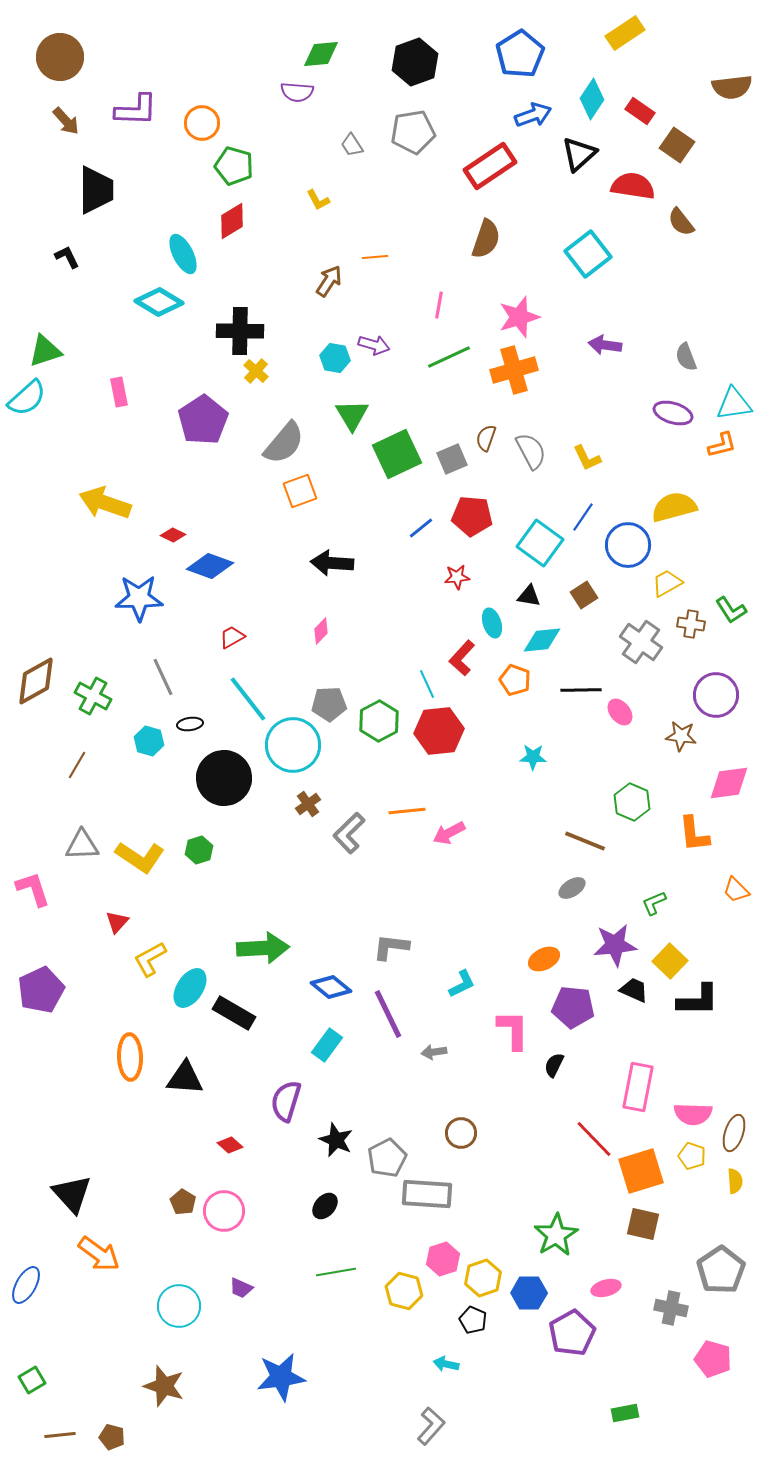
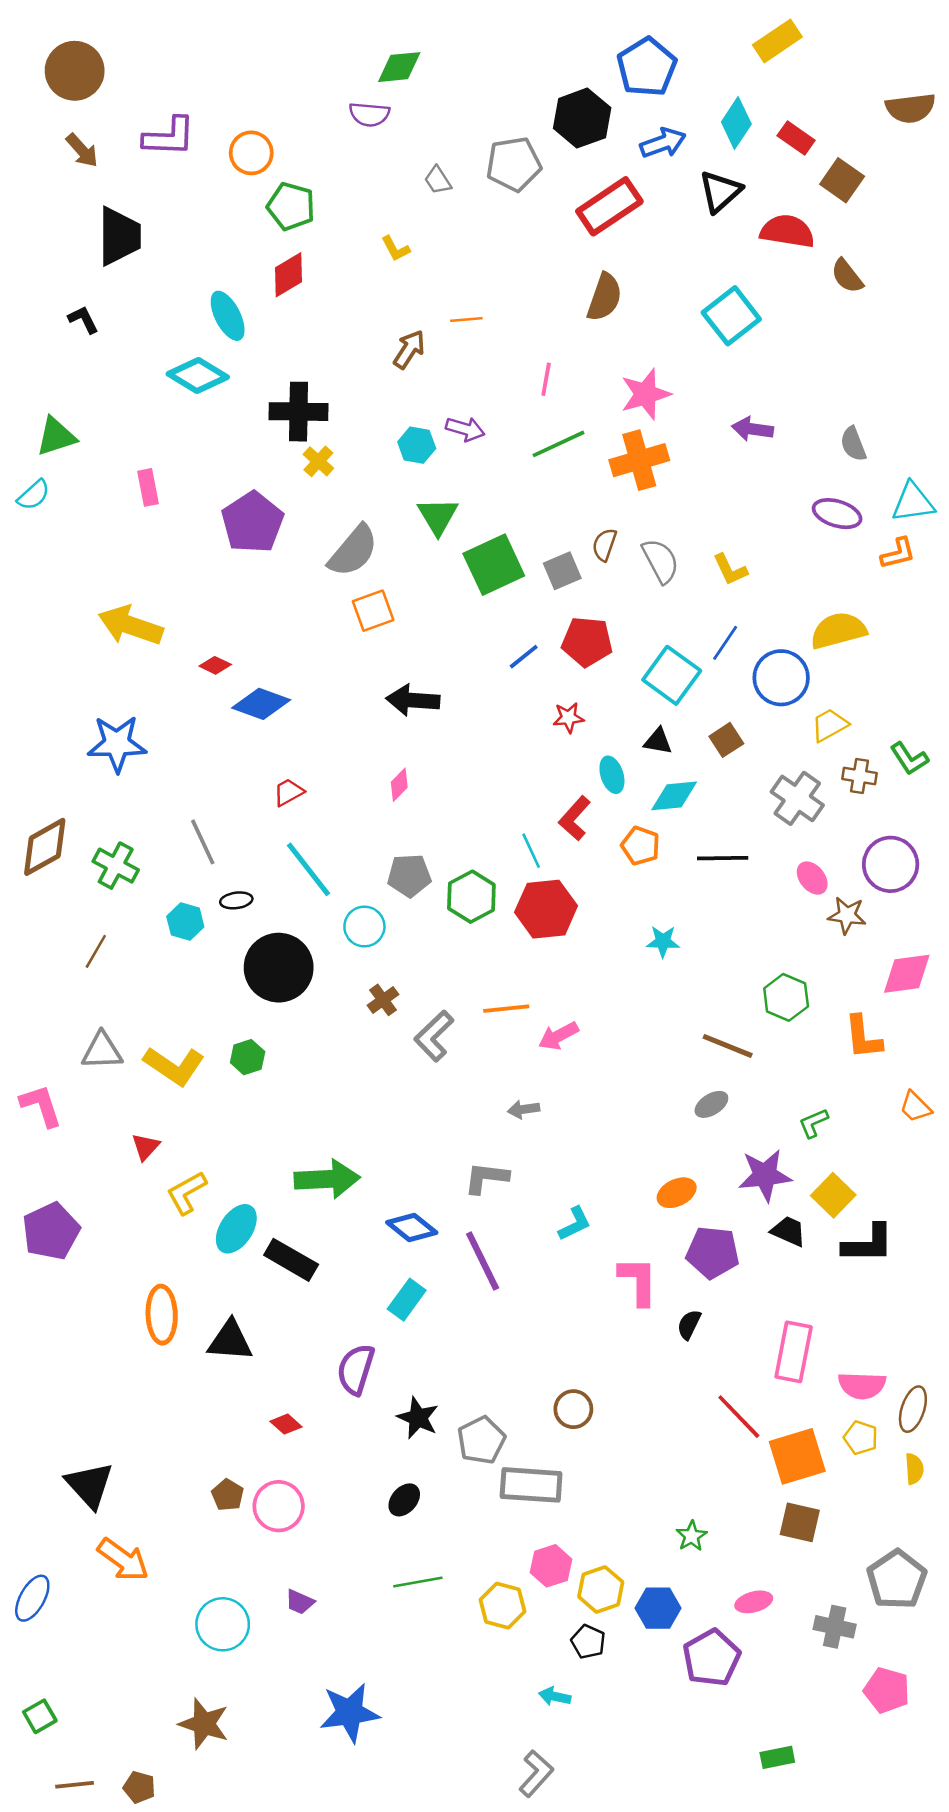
black hexagon: (415, 62) -> (582, 118), moved
cyan semicircle: (27, 398) -> (34, 495), size x0.7
blue star: (139, 598) -> (117, 744), moved
pink ellipse: (620, 712) -> (812, 878), moved
cyan circle: (293, 745) -> (364, 927), size x0.6
gray arrow: (434, 1052) -> (524, 1109), moved
green star: (556, 1235) -> (692, 1536), size x0.6

